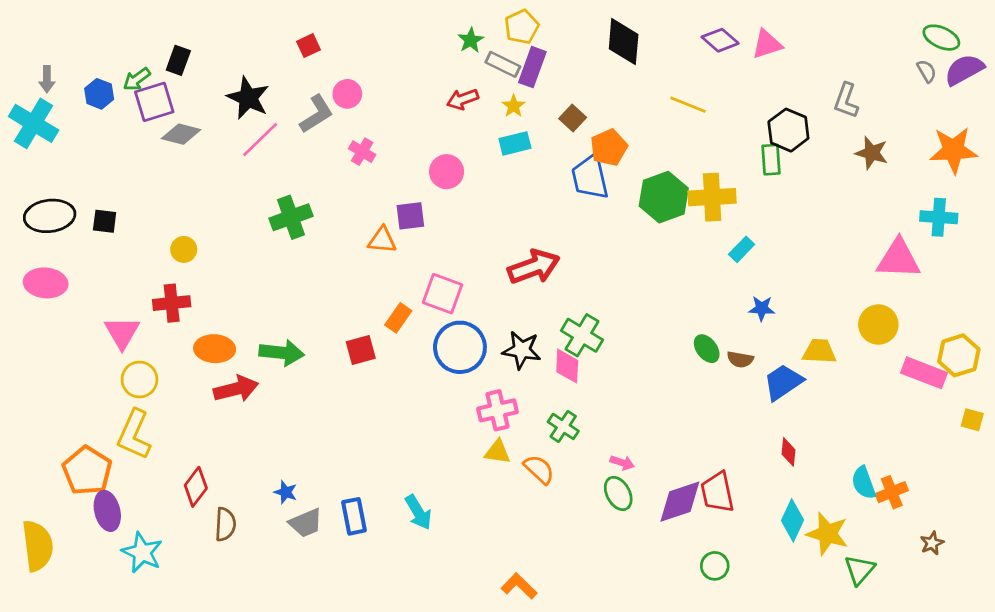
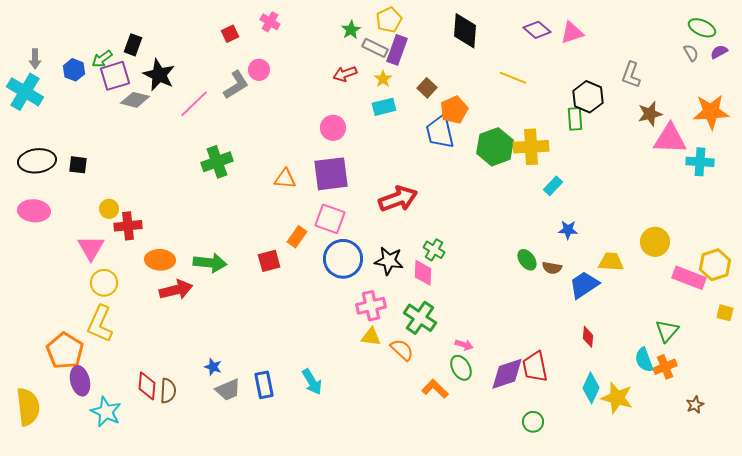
purple semicircle: (964, 70) -> (719, 52), size x0.6
black star: (248, 98) -> (159, 75), moved
pink cross: (362, 152) -> (270, 22), moved
brown star: (872, 153) -> (650, 114), turned -30
purple square: (410, 216) -> (331, 174), moved, size x1.6
yellow circle: (184, 249) -> (109, 209), moved
pink triangle: (898, 259) -> (670, 139), moved
green cross: (582, 335) -> (434, 250), size x0.7
green cross: (563, 426) -> (420, 318), size x1.4
red diamond: (196, 487) -> (147, 386), moved, turned -32
green triangle: (860, 570) -> (667, 331), moved
orange L-shape: (519, 586) -> (435, 389), moved

